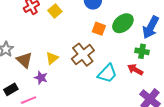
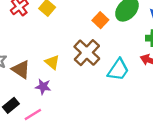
orange square: (99, 29) -> (100, 20), turned 32
yellow triangle: (52, 58) -> (52, 62), turned -32

